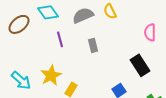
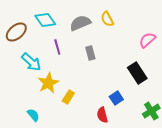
pink semicircle: (150, 32) -> (147, 40), turned 48
cyan arrow: (21, 80) -> (31, 62), moved

